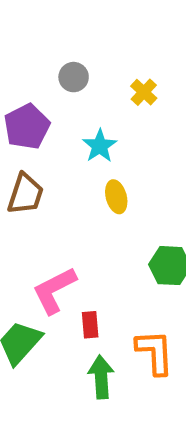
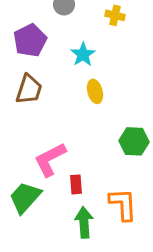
yellow cross: (144, 92) -> (115, 15), turned -30

